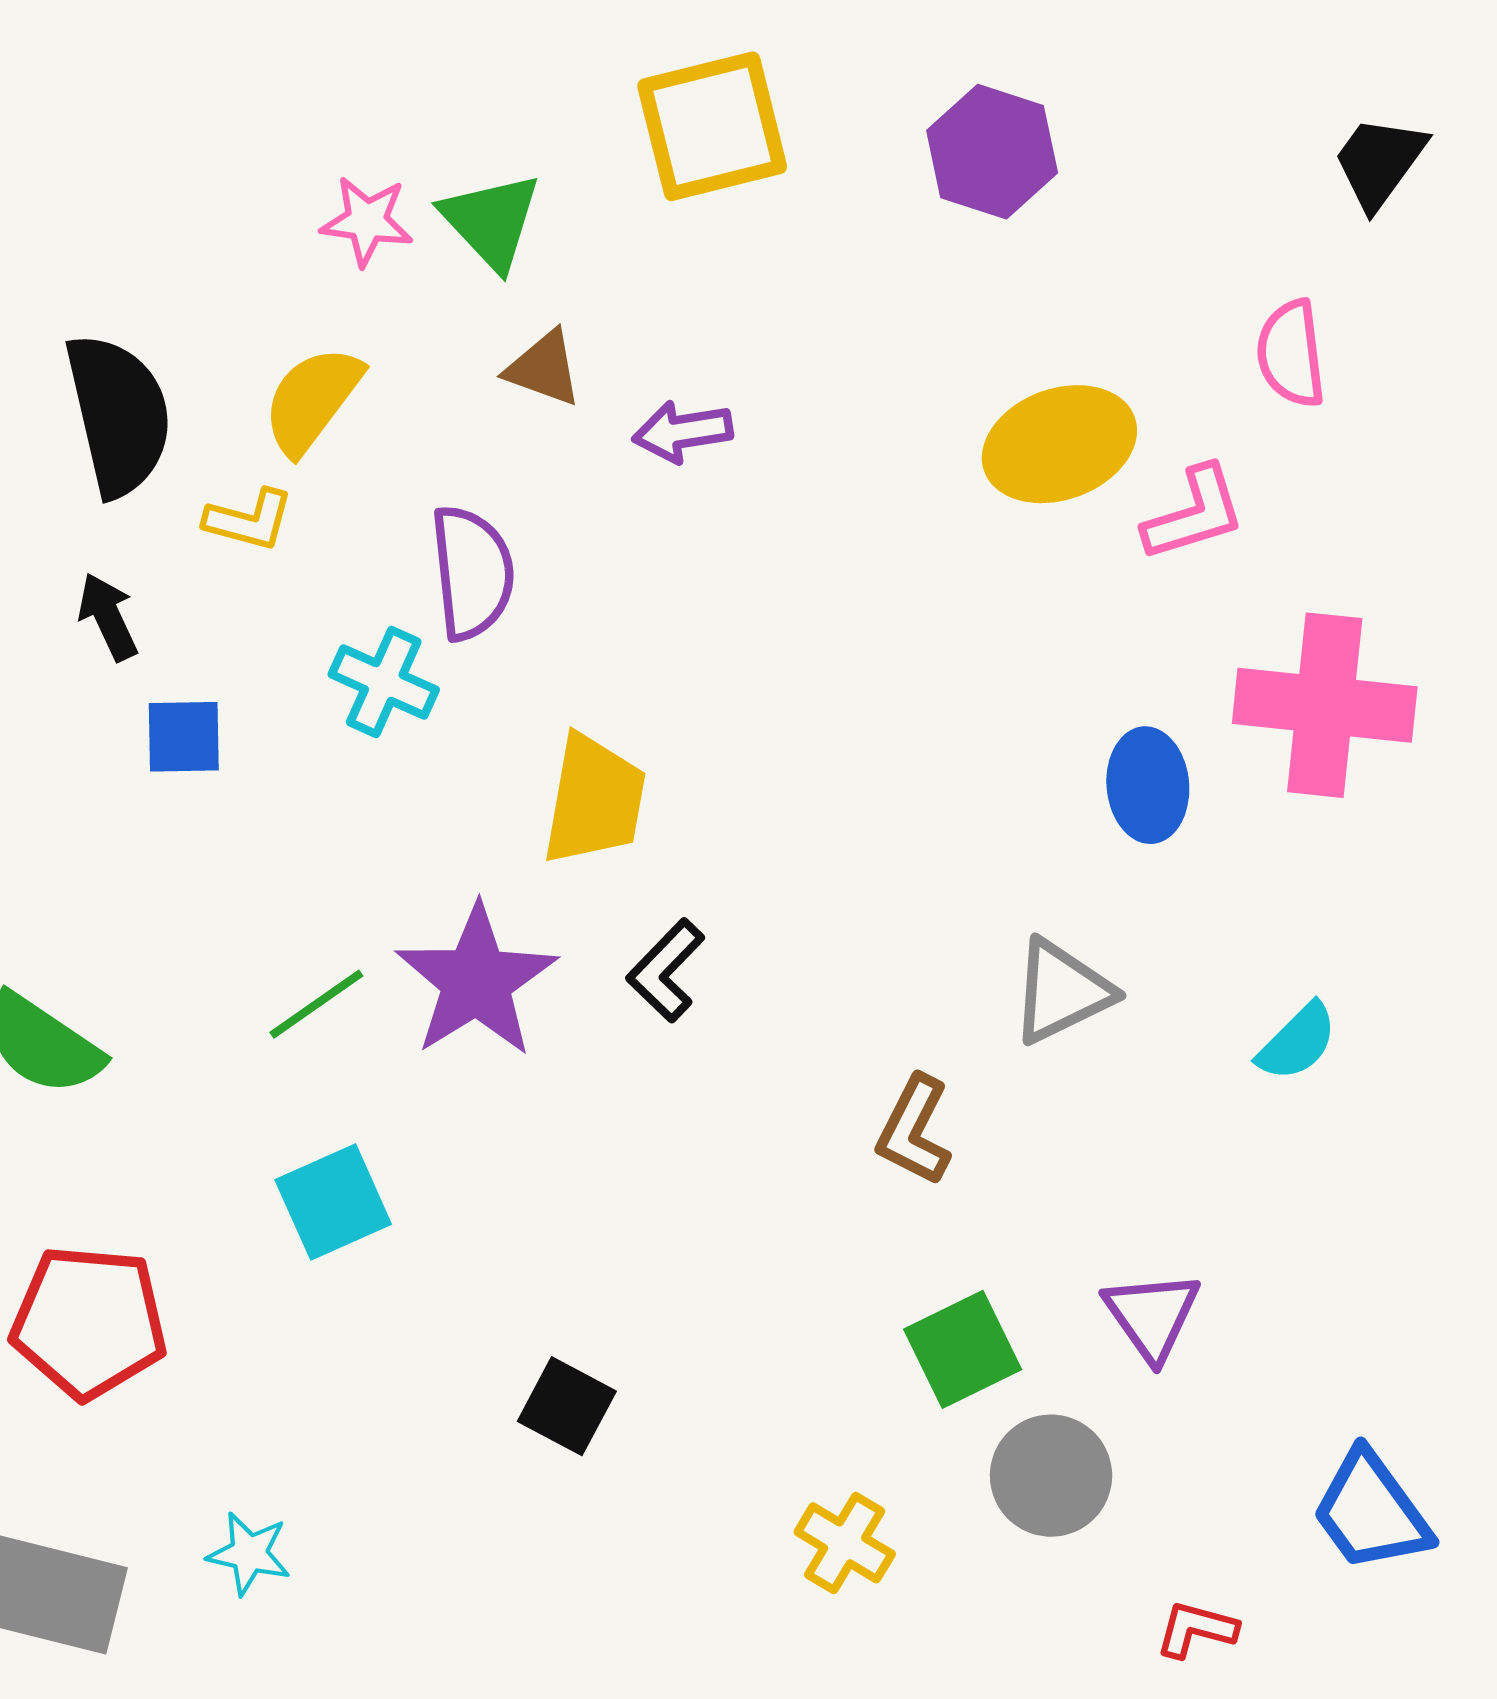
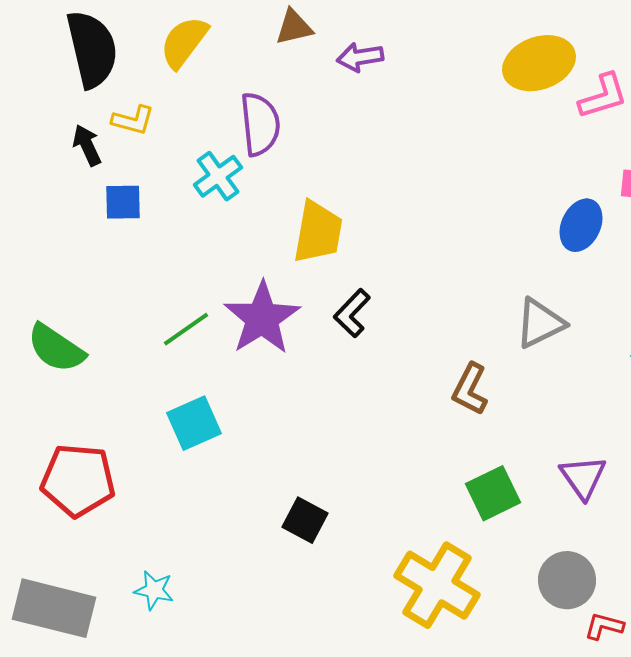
brown triangle: (544, 368) -> (294, 27), turned -33
yellow L-shape: (249, 520) -> (133, 120), moved
cyan cross: (384, 682) -> (218, 176), turned 30
blue ellipse: (1148, 785) -> (581, 225), turned 30
gray circle: (1051, 1476) -> (567, 580), moved
yellow cross: (845, 1543) -> (437, 585), size x1.8

